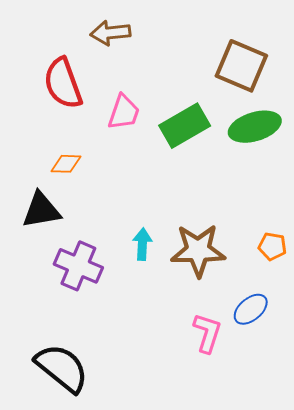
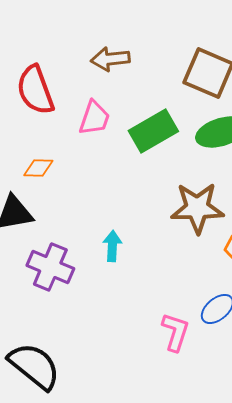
brown arrow: (110, 33) -> (110, 59), moved
brown star: (198, 250) -> (197, 208), moved

